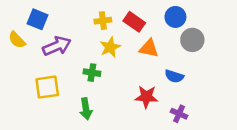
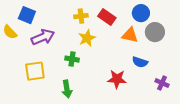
orange triangle: (149, 48) -> (130, 35), moved
purple cross: (179, 114) -> (162, 83), moved

